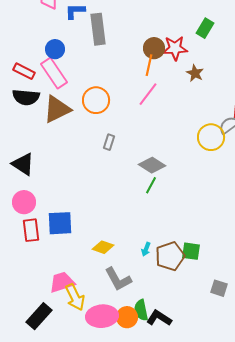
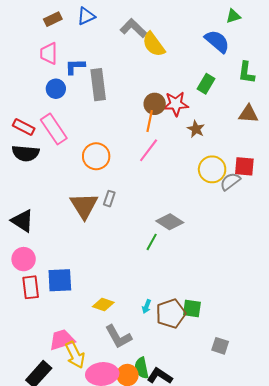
blue circle: (55, 49) -> (56, 89), moved
brown triangle: (57, 109) -> (84, 206), moved, turned -36
yellow circle: (211, 137) -> (212, 169), moved
gray diamond: (152, 165) -> (170, 222), moved

